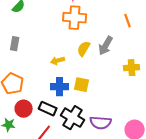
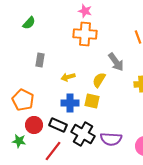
gray rectangle: (15, 44) -> (40, 60), moved
gray arrow: (106, 46) -> (116, 62), turned -66
yellow semicircle: (84, 49) -> (99, 80), moved

